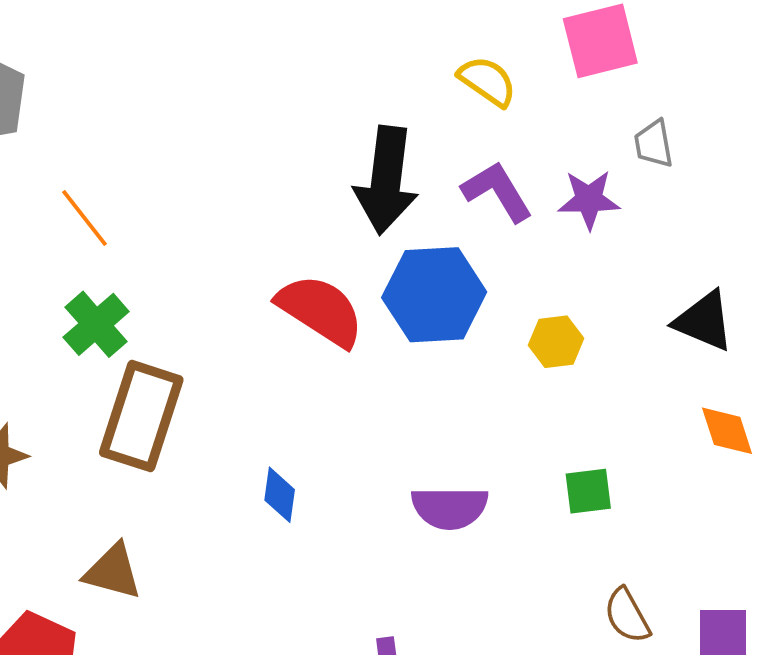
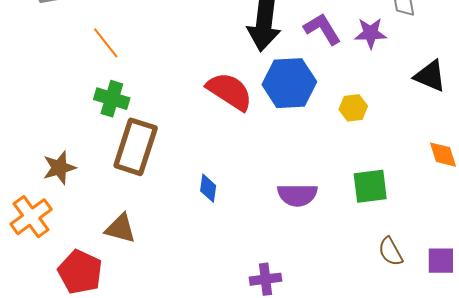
black triangle: (704, 321) -> (430, 76), moved
green cross: (96, 324) -> (112, 99), turned -32
green square: (588, 491) -> (370, 186), size x1.4

